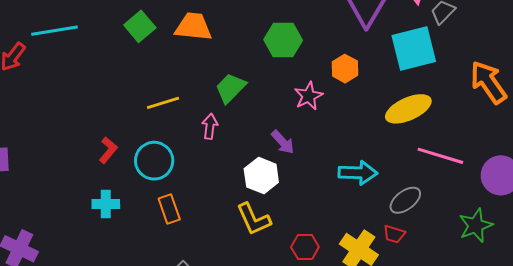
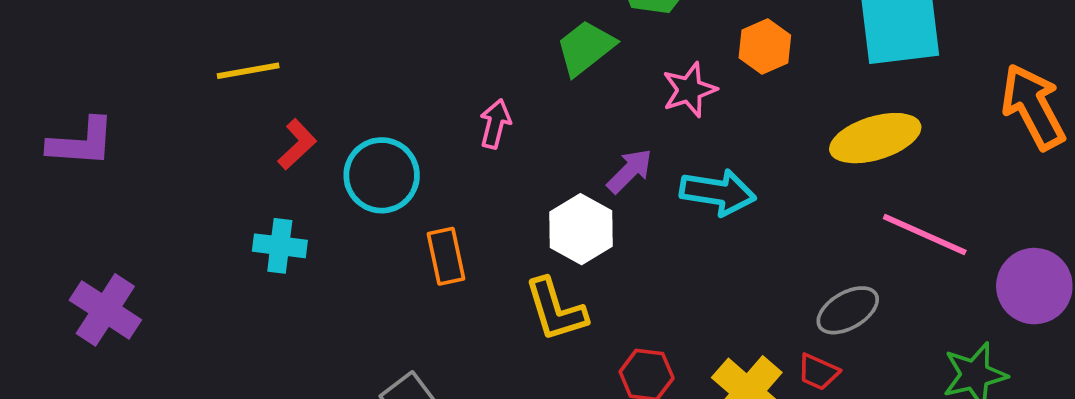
green trapezoid: (231, 88) -> (586, 48), moved
yellow line: (163, 103) -> (248, 71), moved
purple arrow: (283, 142) -> (630, 171), turned -100
cyan arrow: (358, 173) -> (718, 192), moved
orange rectangle: (169, 209) -> (446, 256), moved

